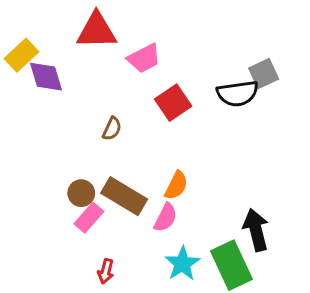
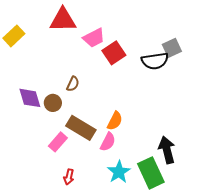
purple diamond: (46, 77) -> (30, 98), moved
red square: (173, 103) -> (114, 53), moved
brown circle: (81, 193) -> (53, 103), moved

